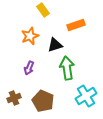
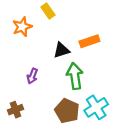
orange rectangle: (76, 25) -> (89, 41), moved
orange star: (30, 36) -> (22, 27), moved
brown pentagon: (43, 101) -> (67, 111), moved

